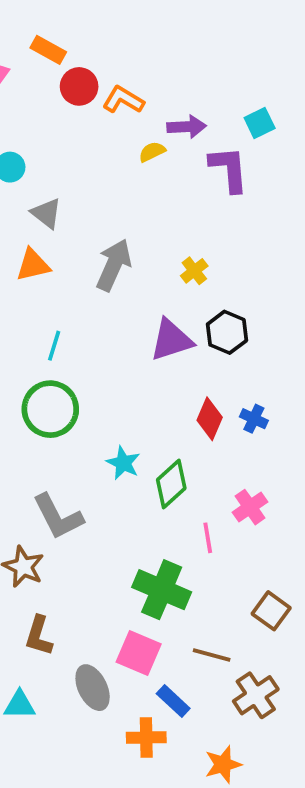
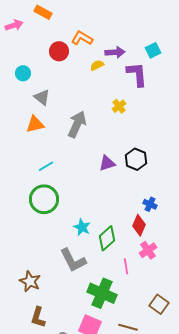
red circle: (79, 86) -> (59, 51), moved
yellow cross: (194, 271) -> (119, 106), moved
purple triangle: (171, 340) -> (107, 163), size x0.7
cyan line: (54, 346) -> (46, 166), turned 42
red diamond: (210, 419) -> (139, 225), moved
gray L-shape: (58, 517) -> (73, 260), moved

